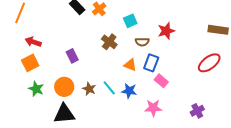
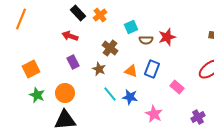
red arrow: (33, 42) -> (70, 36), moved
brown semicircle: (142, 42) -> (146, 40), moved
pink rectangle: (161, 81) -> (177, 87), moved
brown star: (89, 89) -> (99, 69), moved
pink star: (153, 108) -> (154, 114), turned 30

